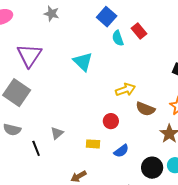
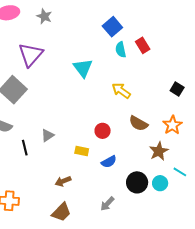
gray star: (52, 14) -> (44, 16), moved
yellow arrow: (125, 90) -> (121, 91), moved, turned -132

